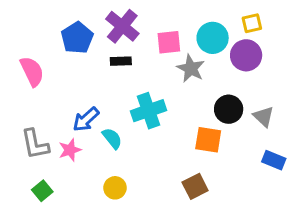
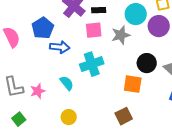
blue pentagon: (77, 38) -> (43, 28), moved
pink square: (169, 42) -> (94, 30), moved
black rectangle: (121, 61) -> (99, 10), moved
gray star: (191, 68) -> (121, 35), turned 30
blue arrow: (86, 119) -> (60, 47), moved, turned -132

